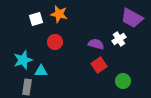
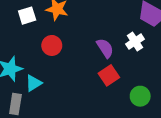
purple semicircle: (96, 44) -> (105, 48), turned 42
cyan triangle: (41, 71) -> (34, 83), turned -32

